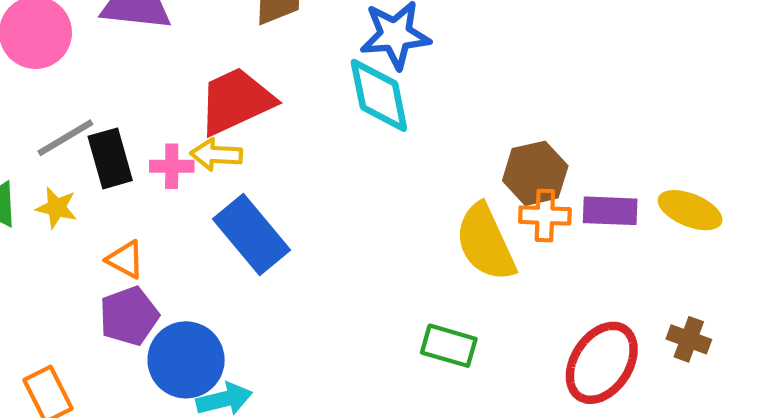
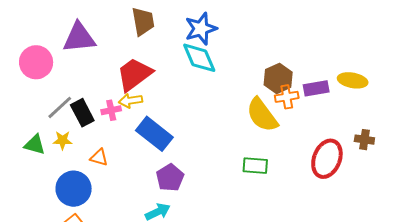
purple pentagon: (129, 316) -> (170, 178), moved
blue circle: (186, 360) -> (74, 189), moved

